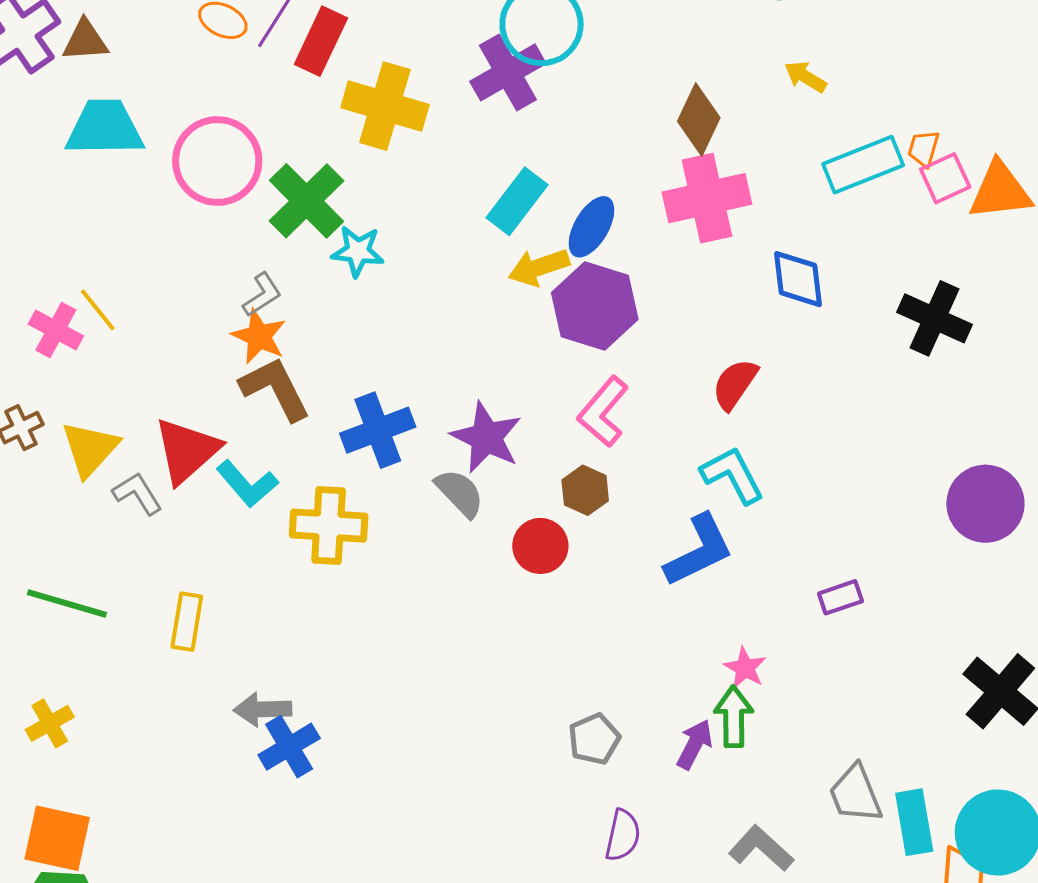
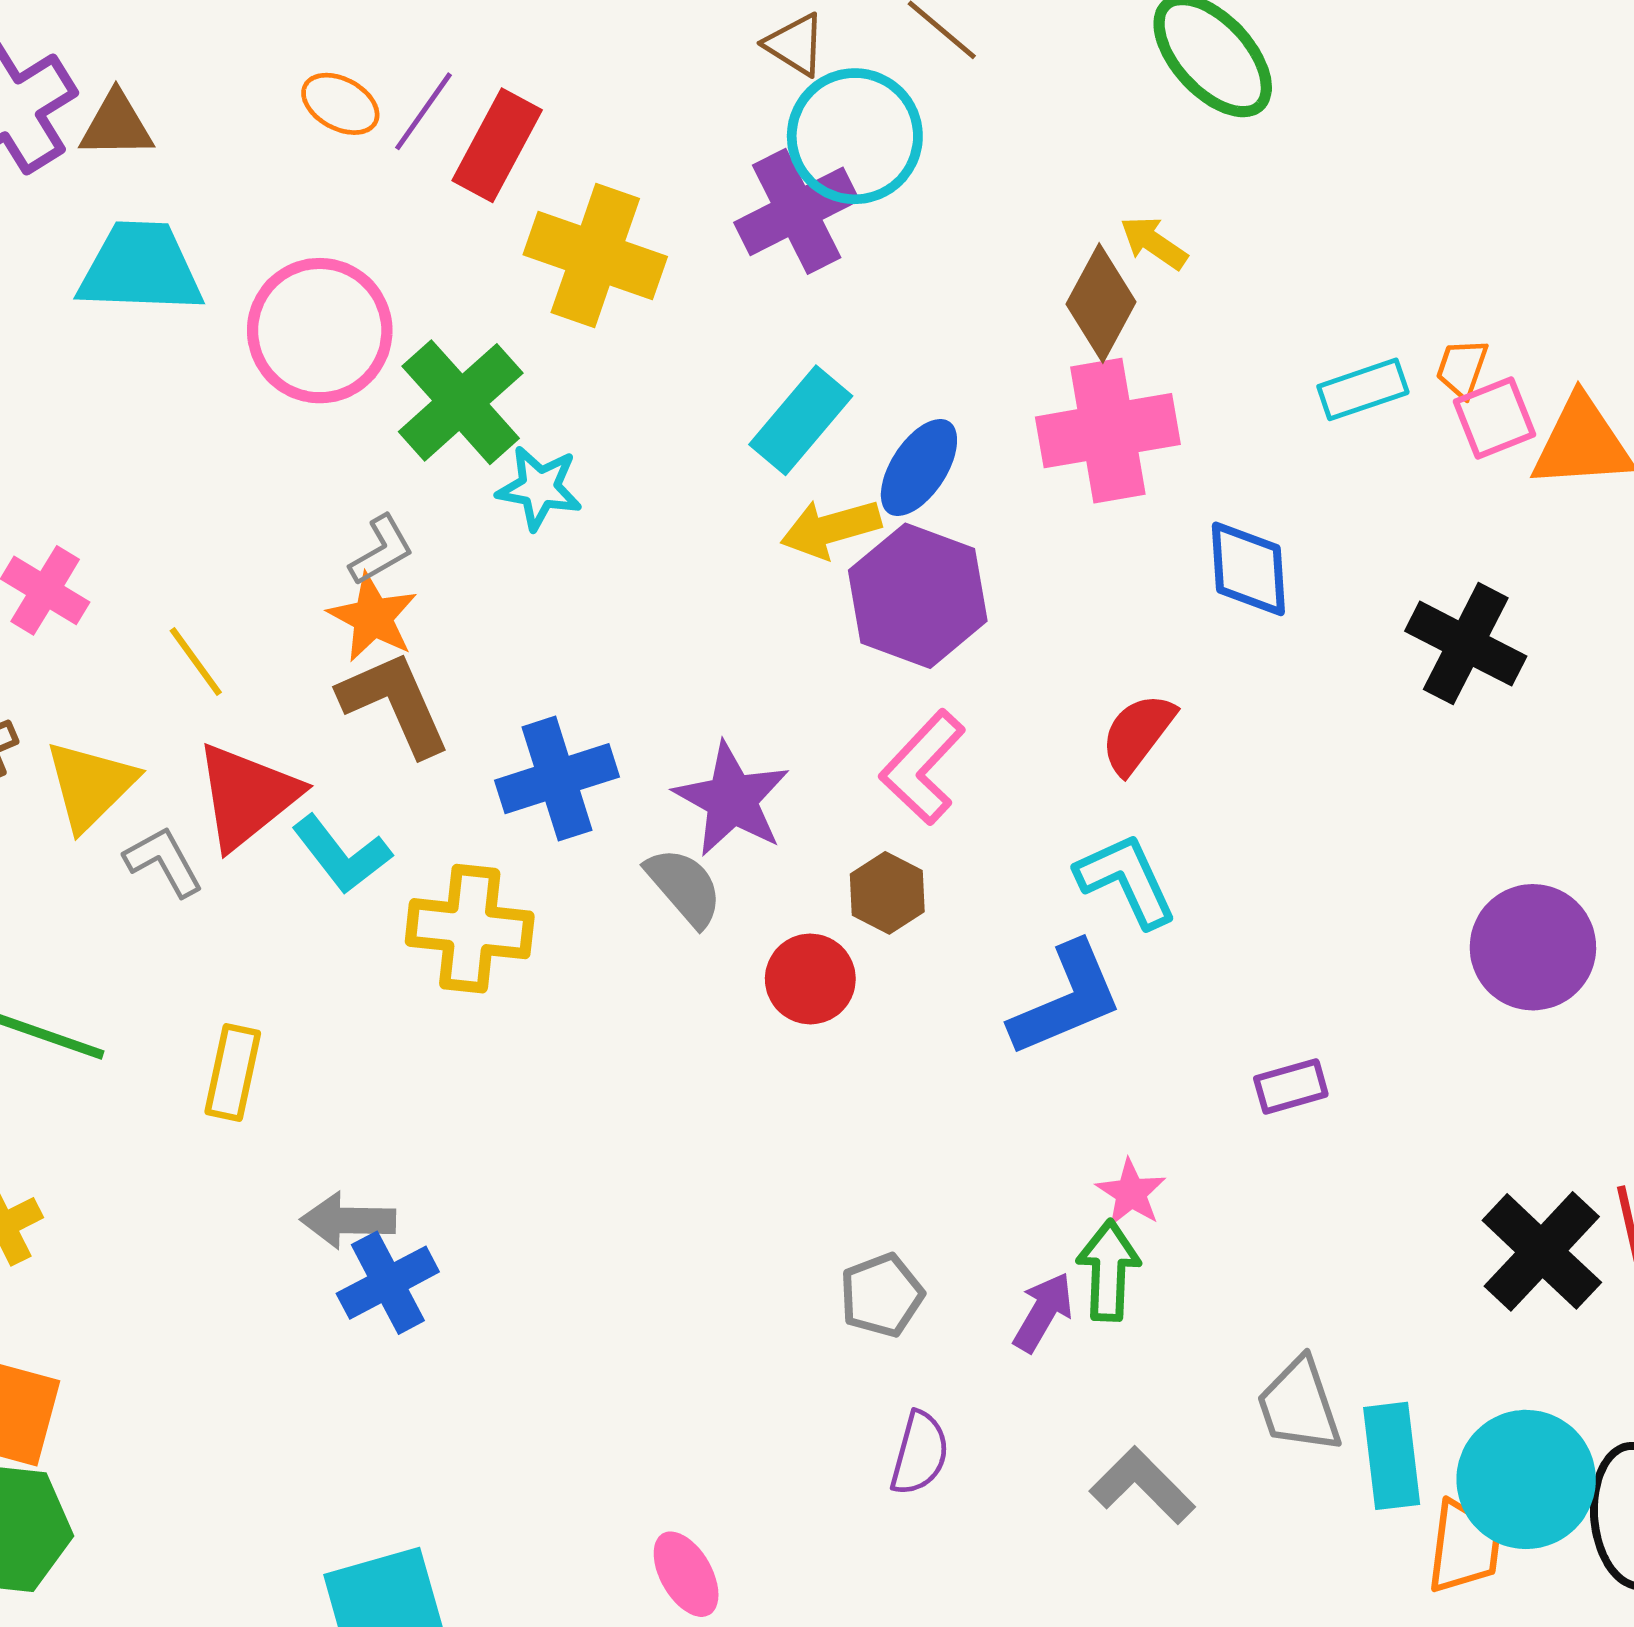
yellow arrow: (805, 77) -> (1154, 243), moved
cyan rectangle: (863, 165) -> (1363, 389), size x0.7
yellow line: (98, 310) -> (196, 661), moved

